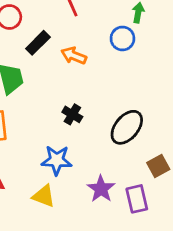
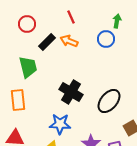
orange arrow: (74, 56) -> (69, 41), moved
black cross: (72, 114) -> (71, 92), size x1.6

